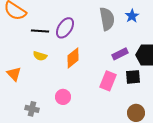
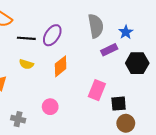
blue star: (132, 16) -> (126, 32), moved
purple rectangle: (120, 54) -> (109, 50), moved
black square: (133, 77) -> (119, 104), moved

